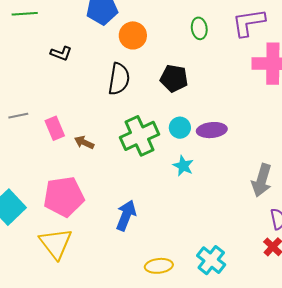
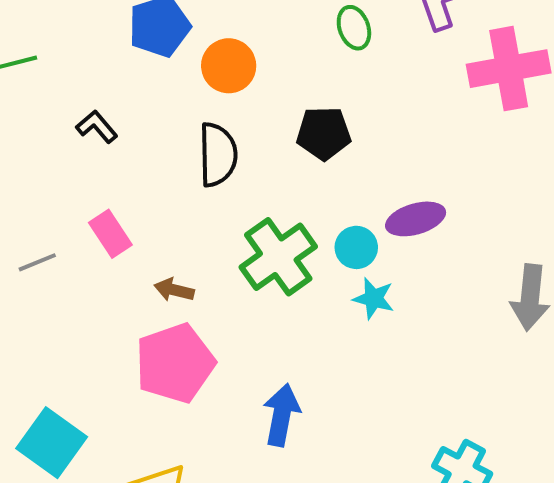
black L-shape: (61, 53) -> (97, 127), turned -140
pink rectangle: (55, 128) -> (110, 234), moved
cyan circle: (180, 128) -> (356, 247), moved
pink pentagon: (64, 197) -> (175, 363), moved

